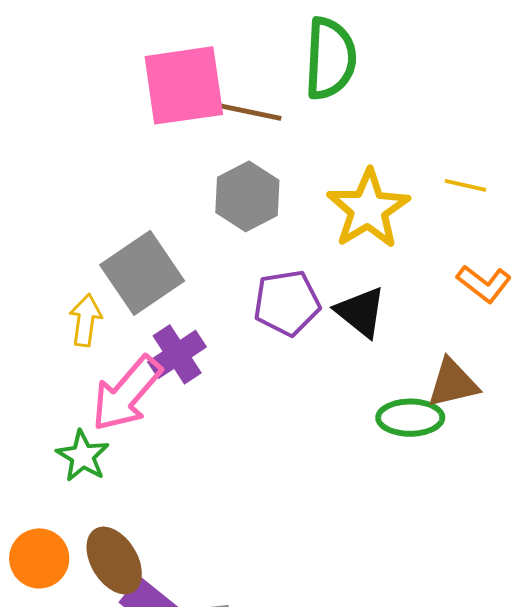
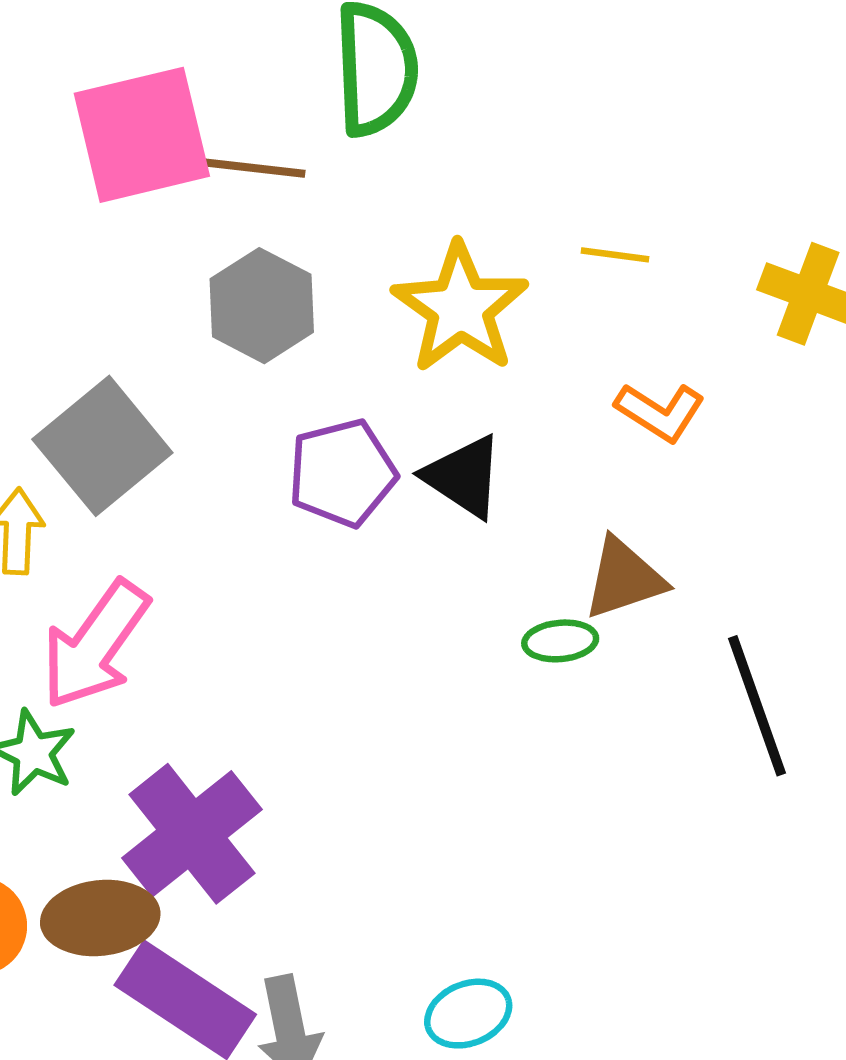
purple cross: (177, 354) -> (192, 834), moved, size x1.5
green ellipse: (410, 418) -> (560, 641), size x0.7
brown ellipse: (114, 561) -> (100, 918), turned -60

